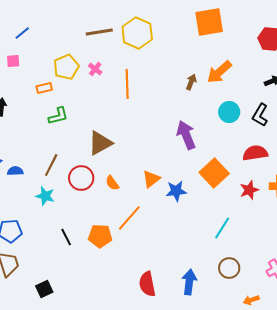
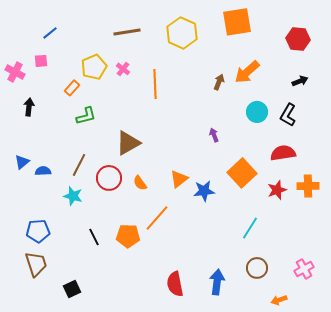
yellow hexagon: (137, 33) -> (182, 33), moved
orange rectangle: (44, 88) -> (72, 88), turned -35
purple arrow: (186, 135) -> (214, 135), size x0.5

